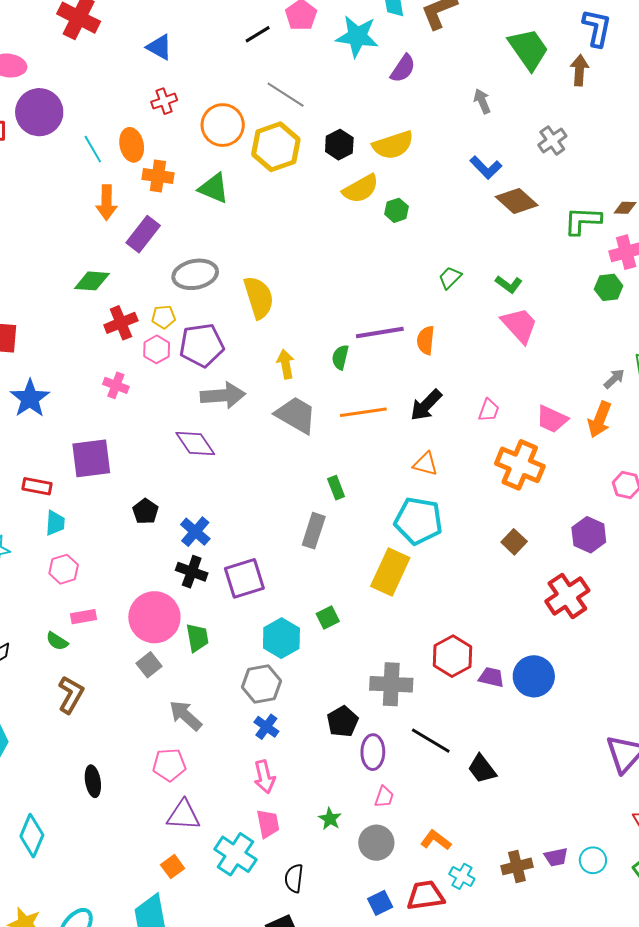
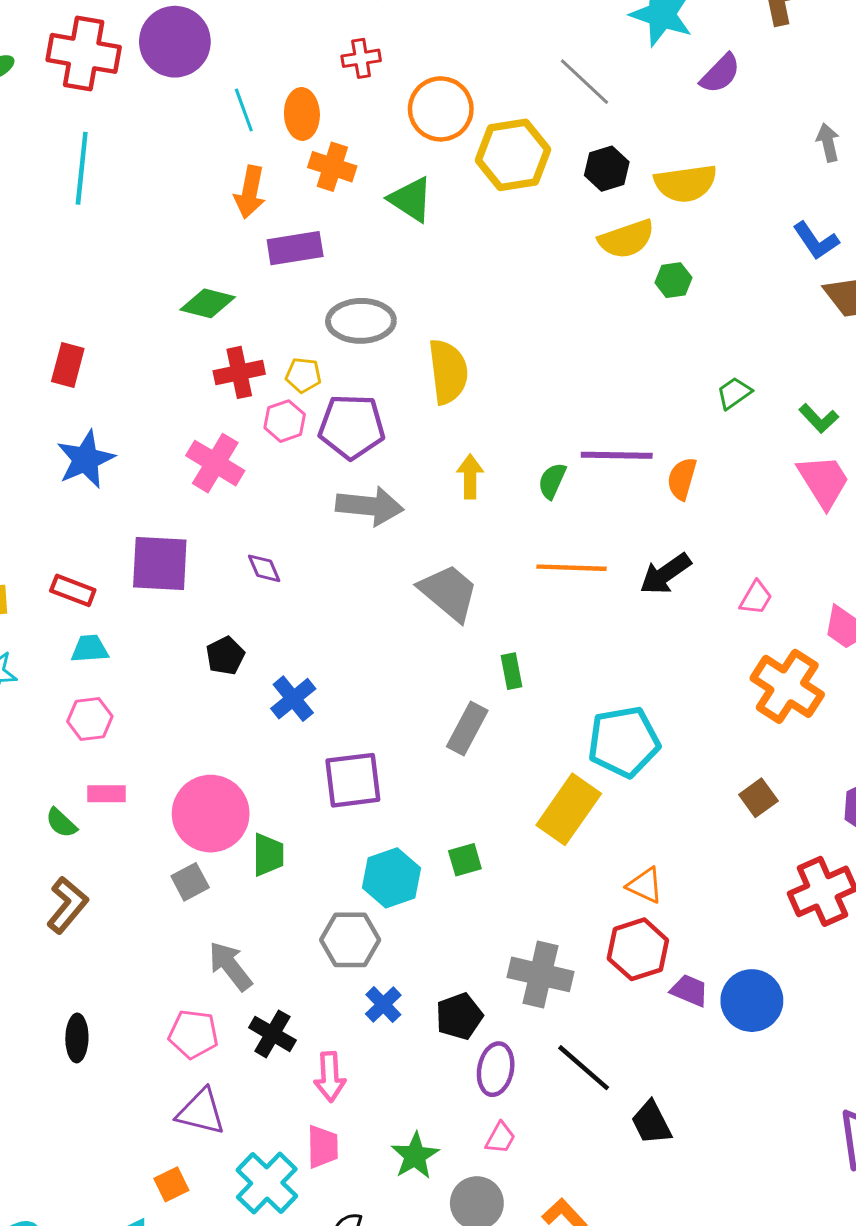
gray line: (286, 95) -> (584, 82), moved
purple rectangle: (143, 234) -> (295, 248), turned 33
pink cross: (116, 385) -> (215, 463), size x1.5
gray trapezoid: (296, 415) -> (449, 592), moved
purple diamond: (195, 443) -> (264, 568), moved, size x0.6
orange triangle: (425, 464) -> (645, 885), moved
cyan pentagon: (418, 521) -> (624, 742), turned -30
cyan trapezoid: (55, 523) -> (90, 649), turned -108
black cross: (192, 572) -> (272, 1034), moved
blue cross: (266, 727) -> (383, 1005), moved
green star: (330, 819) -> (415, 1156), size x1.4

